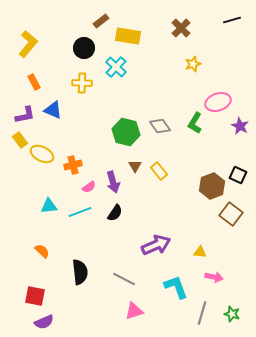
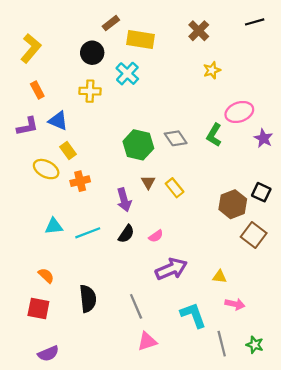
yellow rectangle: (20, 140) -> (68, 150), moved
pink semicircle: (89, 187) -> (156, 236), moved
gray line: (124, 279) -> (136, 306), turned 40
red square: (35, 296) -> (38, 309), moved
gray line: (202, 313) -> (222, 344), turned -30

